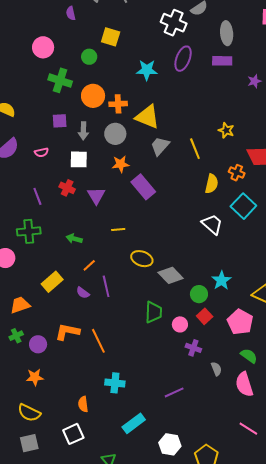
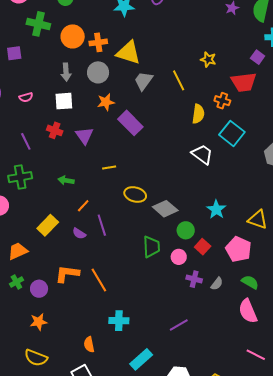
purple square: (60, 121) -> (14, 53), moved
green circle: (199, 294) -> (186, 230), moved
gray semicircle: (216, 369) -> (217, 284), moved, turned 64

